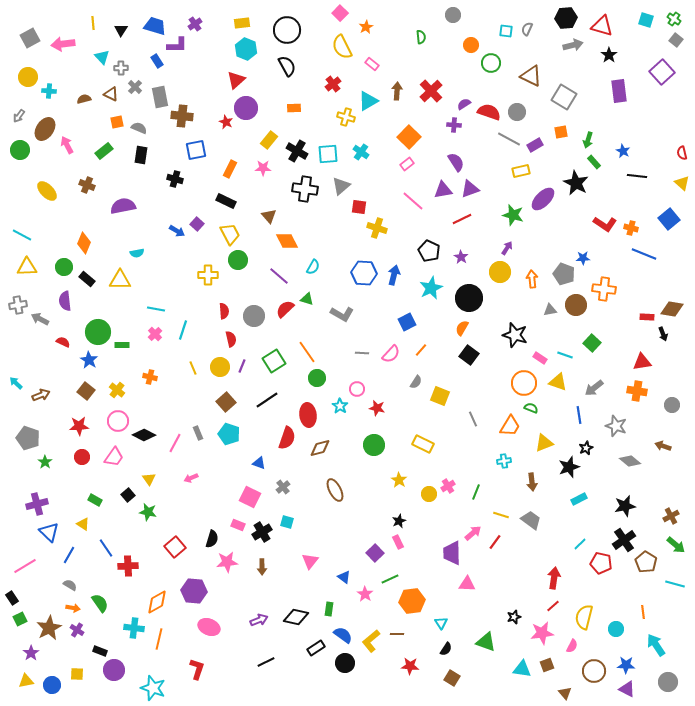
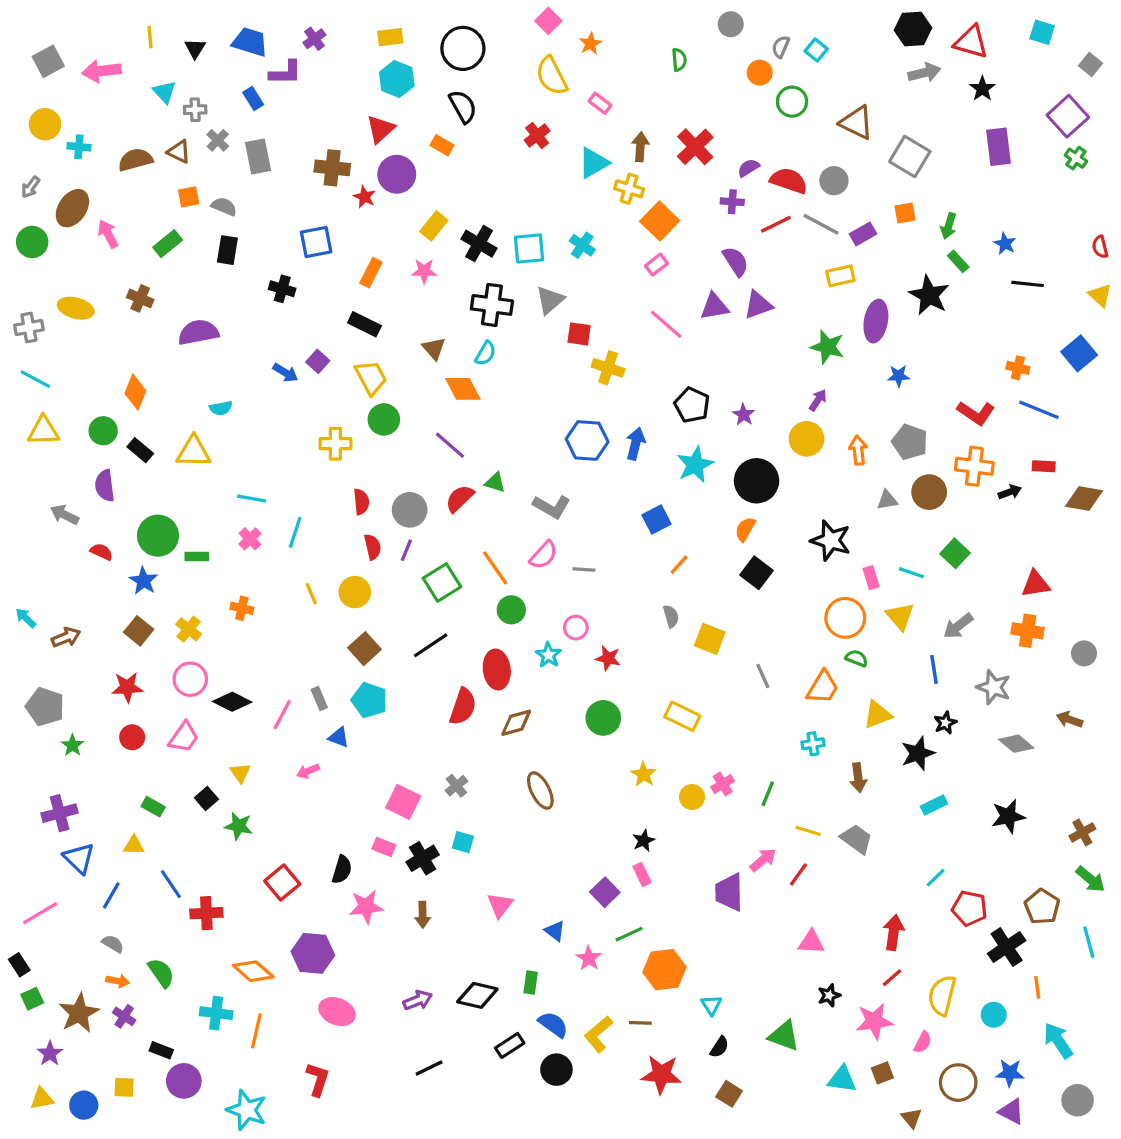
green cross: (674, 19) -> (1076, 158), moved
gray semicircle: (527, 29) -> (781, 47), moved
cyan square: (506, 31) -> (816, 50), turned 32
brown semicircle: (84, 99) -> (135, 160), size x1.5
orange rectangle: (294, 108) -> (442, 145), moved, turned 32
brown cross: (182, 116) -> (332, 168), moved
yellow cross: (346, 117) -> (629, 189), moved
yellow ellipse: (47, 191) -> (76, 308), turned -30
purple ellipse: (543, 199) -> (876, 321), turned -35
red line: (462, 219) -> (776, 224), moved
red L-shape: (605, 224) -> (976, 413), moved
blue star: (583, 258) -> (898, 376), moved
cyan semicircle: (313, 267) -> (485, 353), moved
gray cross: (18, 305) -> (29, 328), moved
red rectangle: (647, 317) -> (1044, 466), moved
black arrow: (663, 334) -> (1010, 492), moved, turned -88
pink semicircle: (391, 354) -> (544, 555), moved
pink rectangle: (540, 358) -> (871, 578), turned 40
purple line: (242, 366) -> (406, 550), moved
gray semicircle: (416, 382) -> (671, 616), turned -48
yellow triangle: (558, 382) -> (900, 616), turned 30
blue triangle: (259, 463) -> (339, 737), moved
yellow triangle: (83, 524) -> (134, 845), turned -32
black cross: (624, 540) -> (1007, 947), moved
pink triangle: (467, 584) -> (811, 942), moved
cyan line: (675, 584) -> (1089, 942), turned 60
orange diamond: (157, 602) -> (253, 971), turned 70
red star: (410, 666) -> (661, 1074), size x1.4

